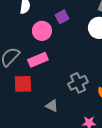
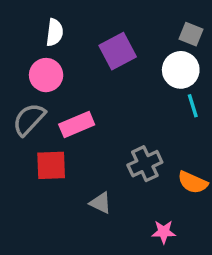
purple square: (62, 17) -> (118, 51), size x1.5
pink circle: (42, 31) -> (46, 75), moved

